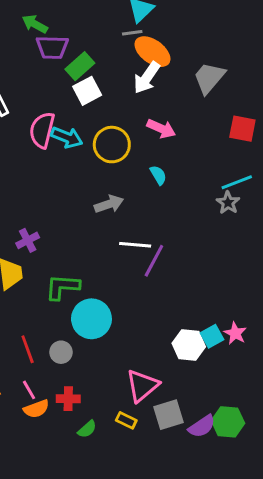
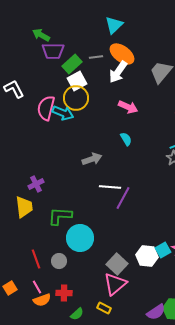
gray line: (132, 33) -> (96, 57), moved
yellow circle: (112, 145) -> (76, 98), moved
gray square: (168, 415) -> (117, 264), moved, turned -30

